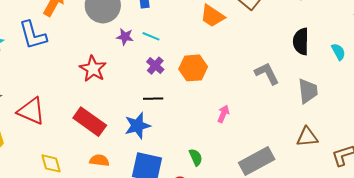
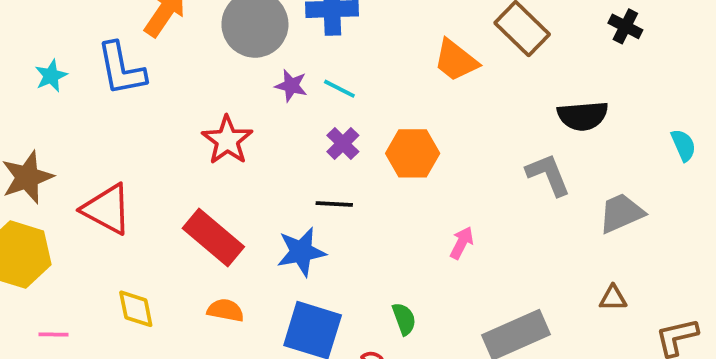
black semicircle: (301, 41) -> (583, 116), moved, turned -100
gray trapezoid: (308, 91) -> (621, 213), turned -112
brown triangle: (307, 137) -> (613, 298), size x0.7

